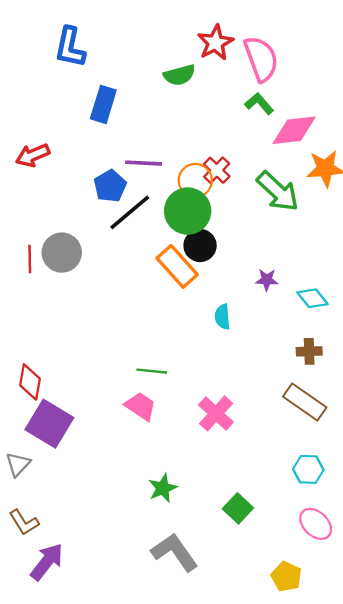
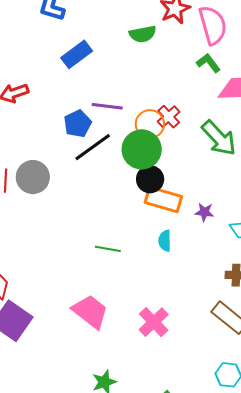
blue rectangle: (103, 104) -> (77, 54), turned 32
orange rectangle: (177, 266) -> (163, 199), moved, turned -36
green line: (152, 371) -> (108, 249), moved
pink trapezoid: (141, 406) -> (90, 312), size x1.4

